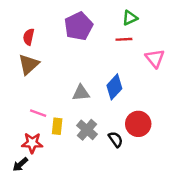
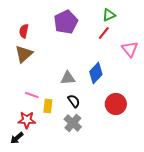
red line: (124, 39) -> (104, 33), turned -48
gray cross: (87, 130) -> (73, 123), moved
black semicircle: (116, 139) -> (74, 101), moved

